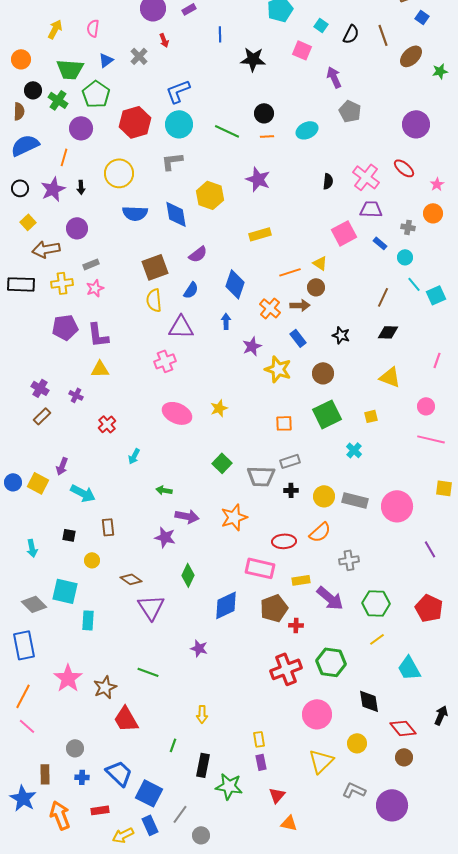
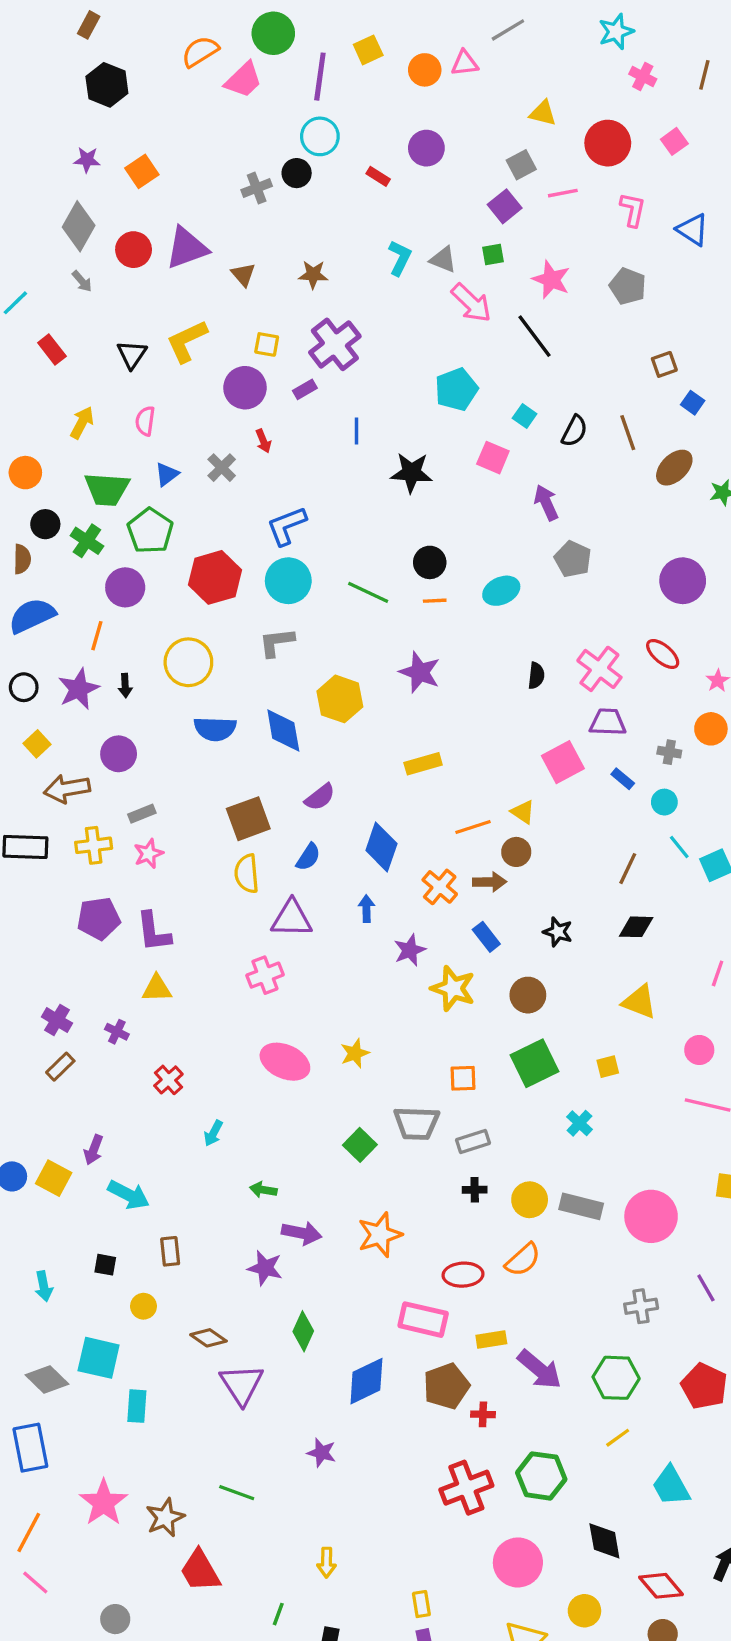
gray trapezoid: (261, 476) -> (416, 1123), moved
gray cross: (349, 560) -> (641, 1306), moved

